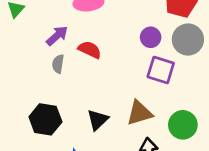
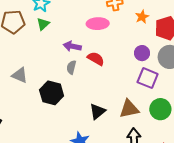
purple arrow: (57, 36) -> (72, 46), turned -132
black hexagon: (45, 119) -> (52, 93), moved
green circle: (183, 125) -> (160, 109), moved

